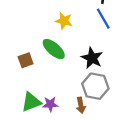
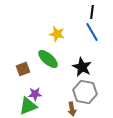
purple star: (50, 104) -> (35, 94), moved

